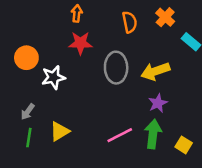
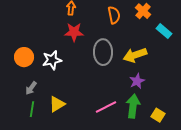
orange circle: (26, 58) -> (24, 57), moved

